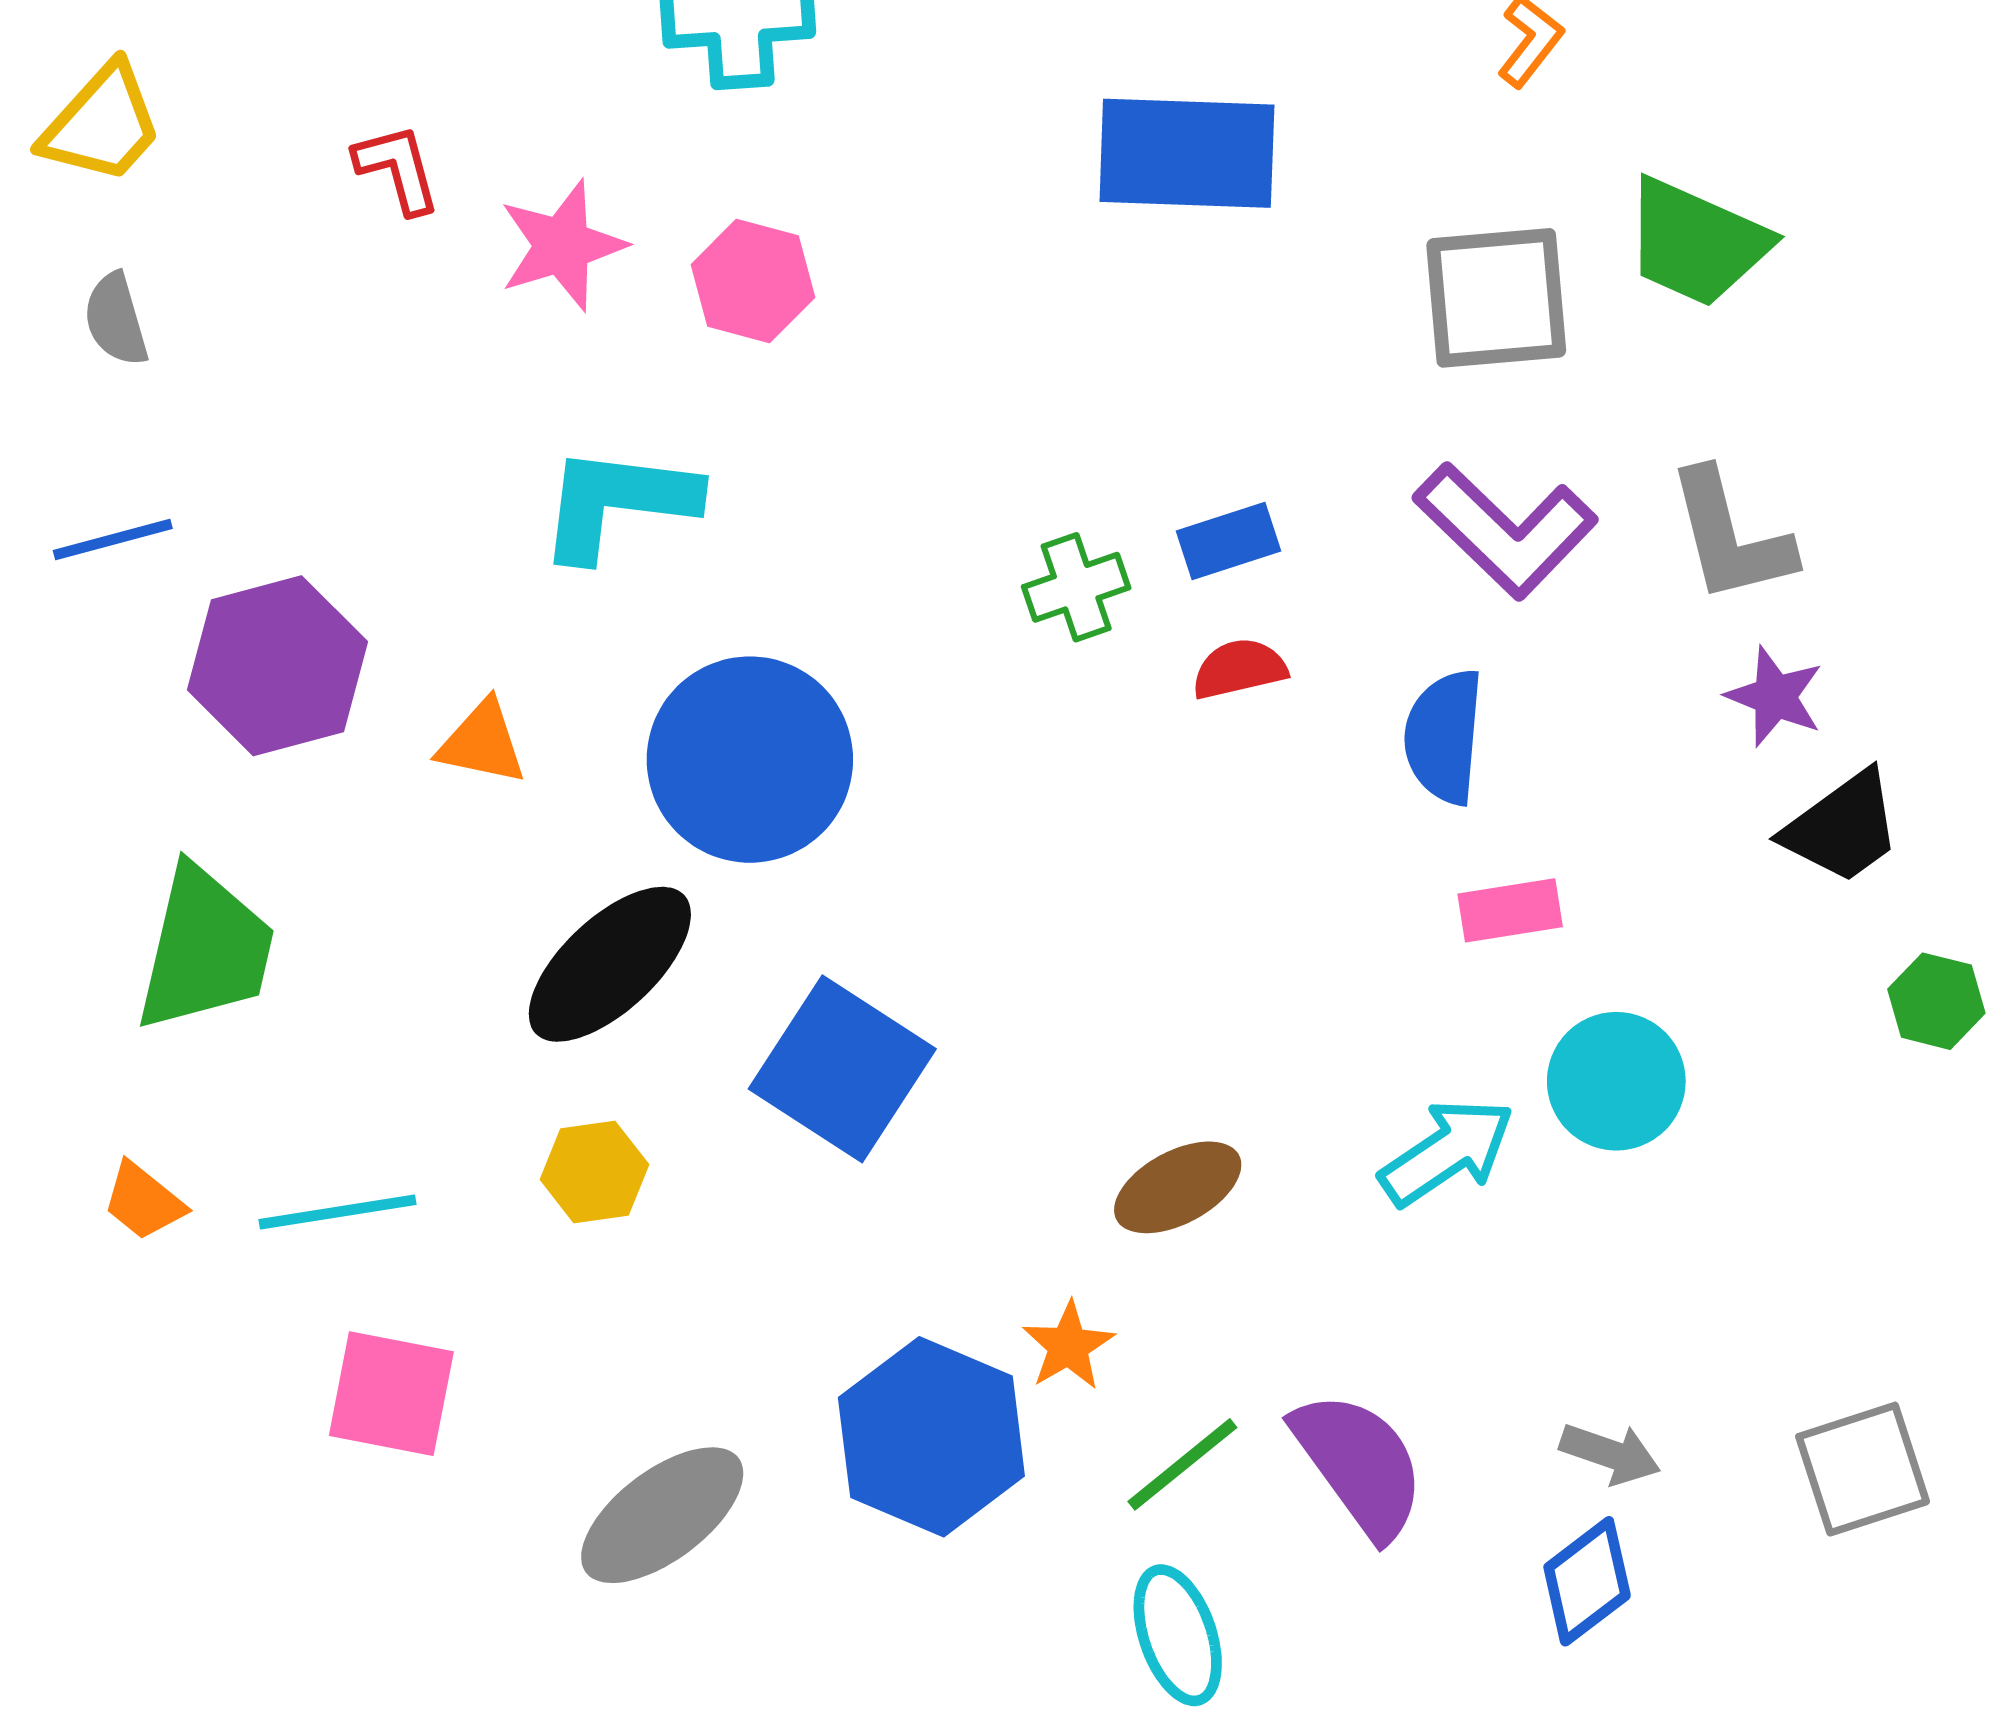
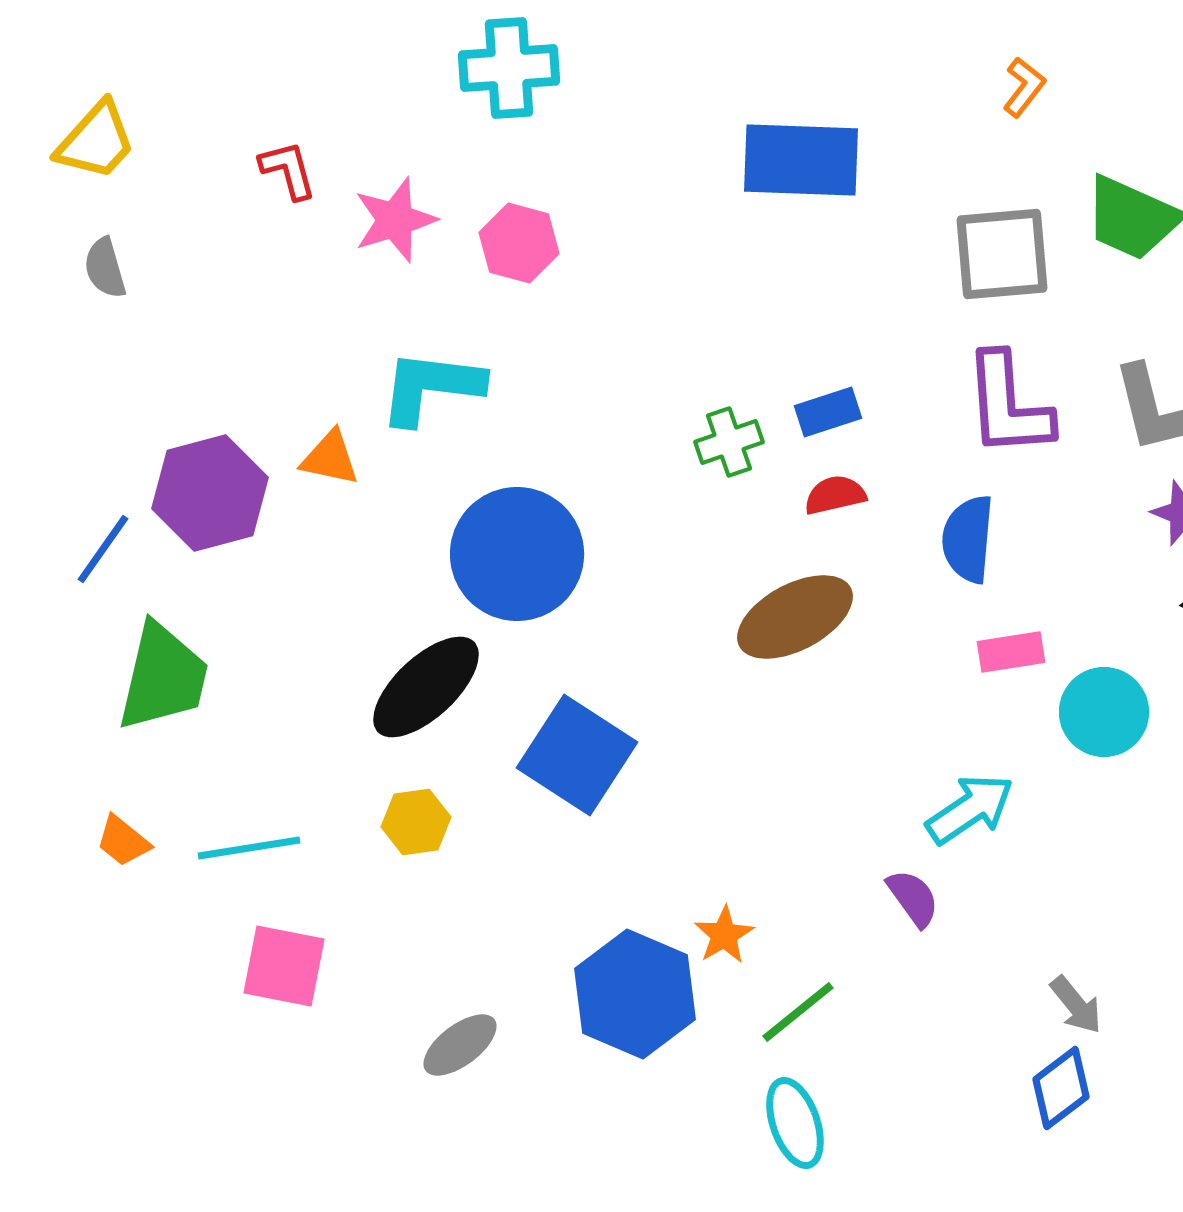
purple L-shape: (1505, 530) -> (1008, 405), turned 42
blue line: (113, 540) -> (103, 549), moved, turned -40
orange triangle: (482, 743) -> (330, 458), moved
cyan circle: (1616, 1081) -> (1104, 712), moved
brown ellipse: (1178, 1187) -> (795, 617), moved, size x1.4
gray arrow: (1610, 1454) -> (1076, 1005), turned 32
purple semicircle: (1359, 1464) -> (913, 898), moved, size x0.6
gray ellipse: (662, 1515) -> (460, 1045), size x0.7

